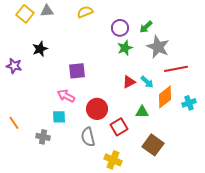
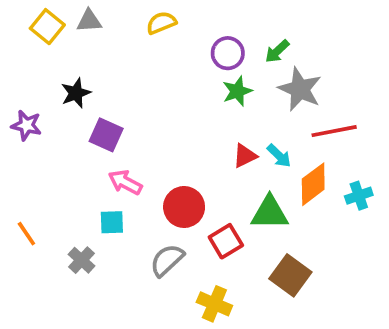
purple square: (77, 71) -> (106, 135), moved, turned 30
green triangle: (142, 112) -> (270, 213), size x1.5
gray cross: (43, 137) -> (81, 260), turned 32
gray semicircle: (88, 137) -> (167, 260), turned 60

